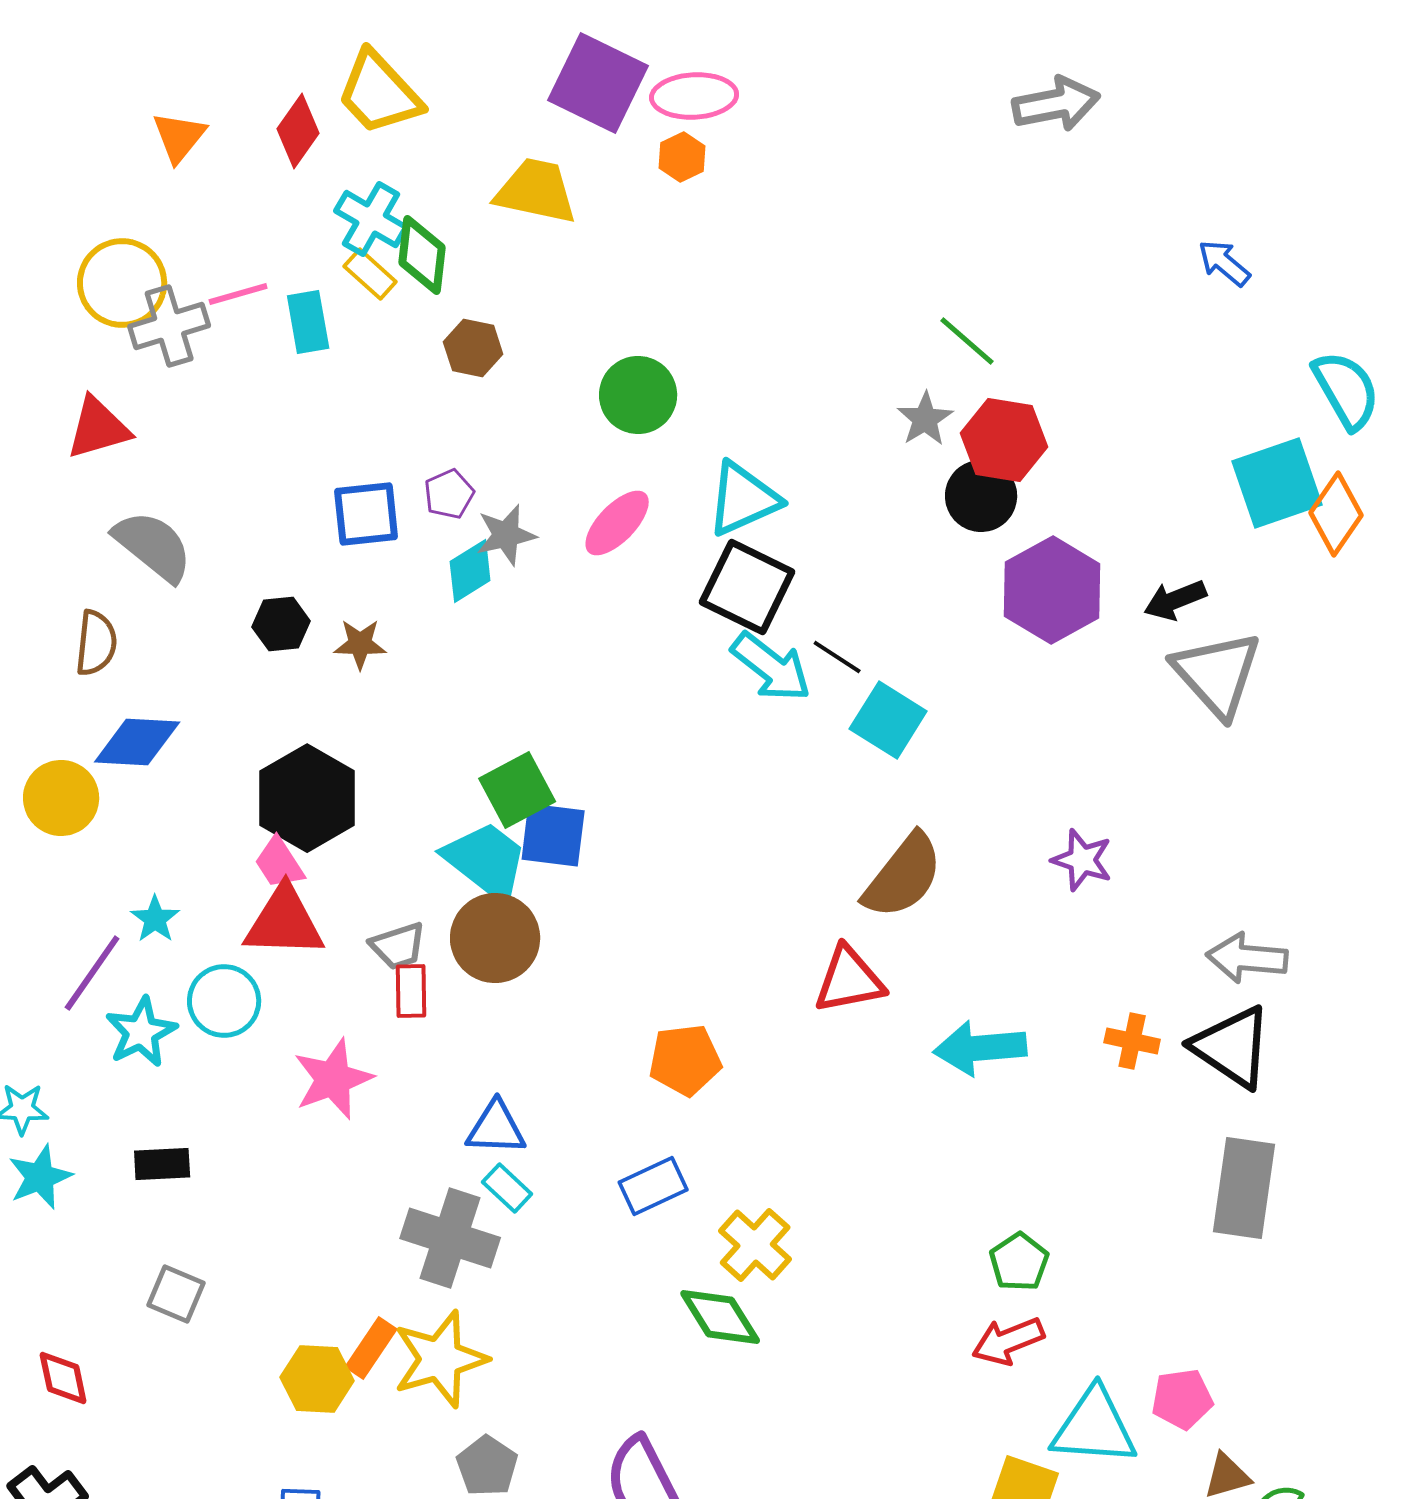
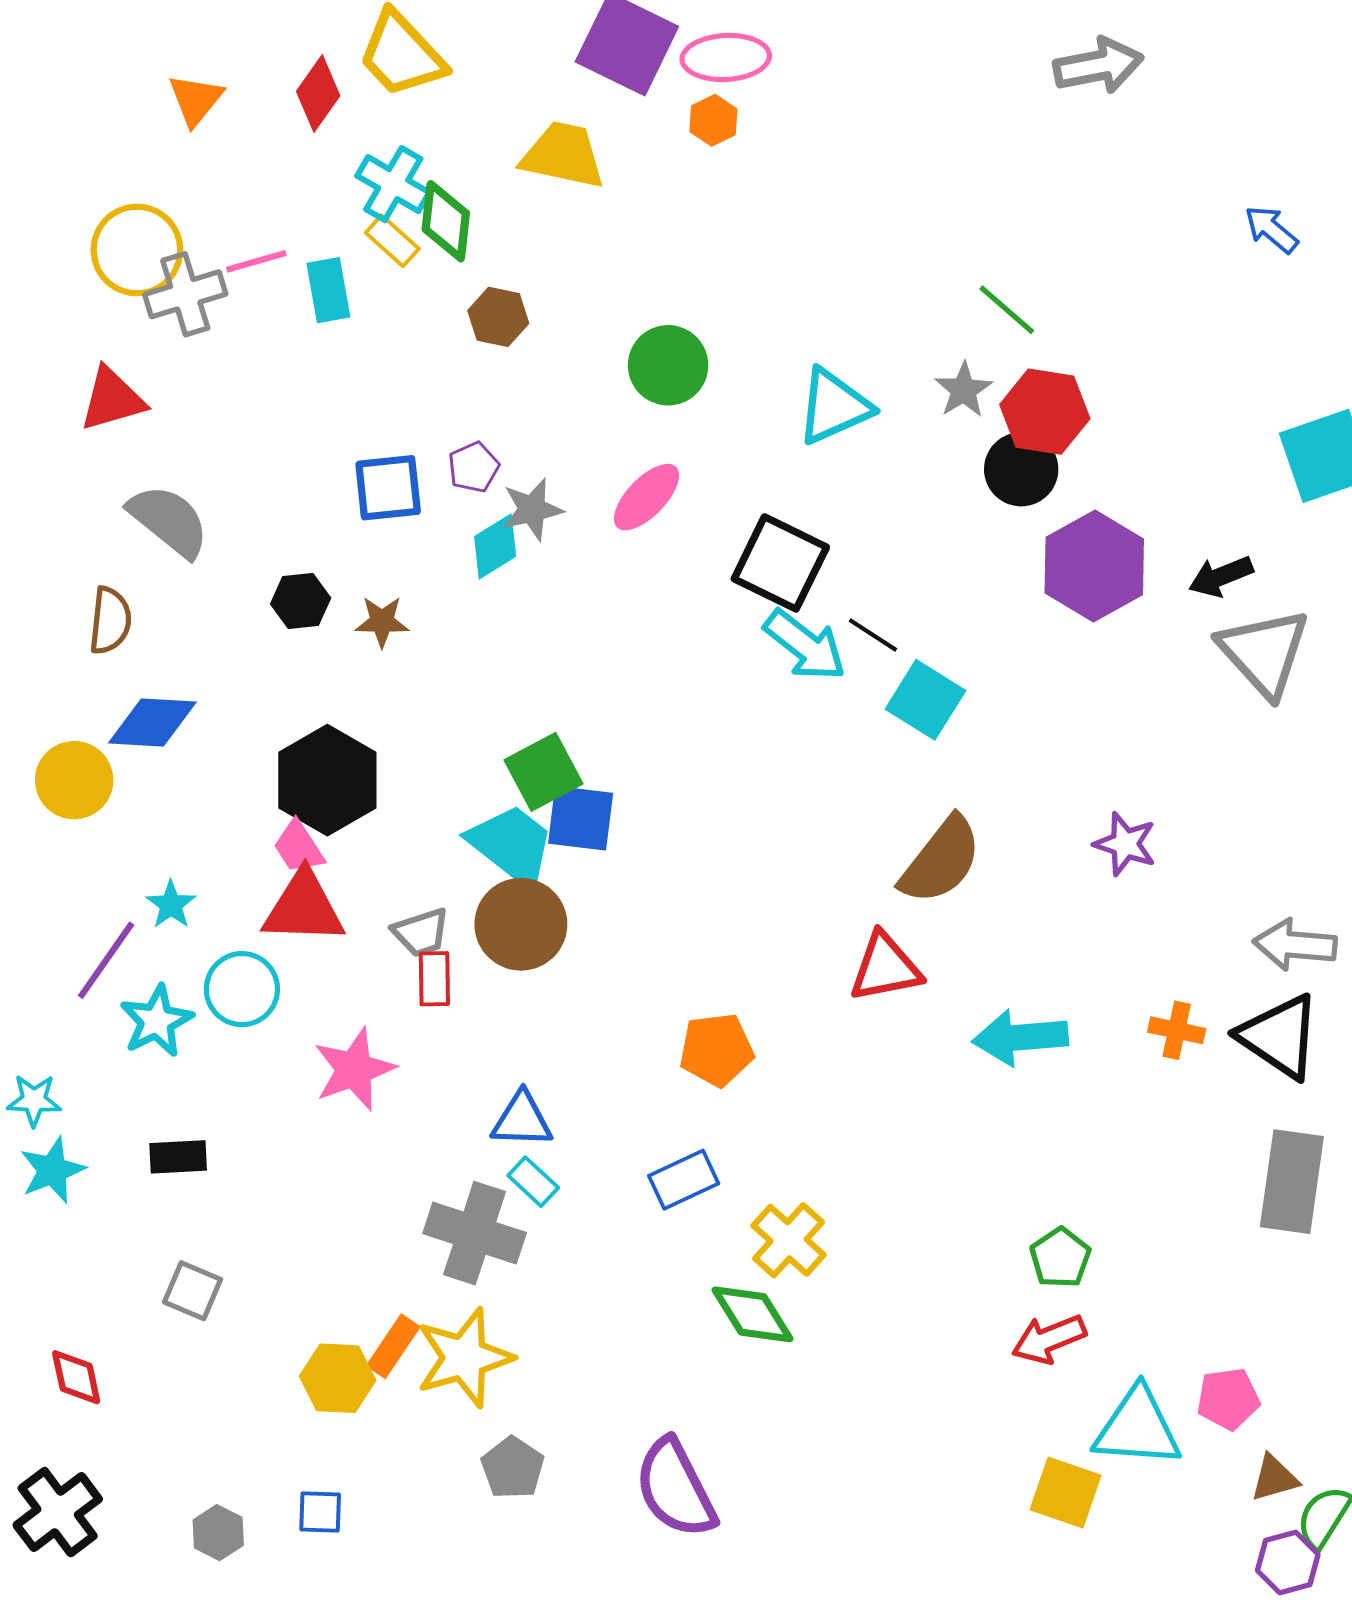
cyan triangle: (743, 499) -> (834, 406), moved

